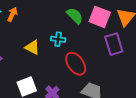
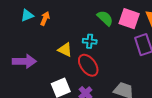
red ellipse: (76, 64) -> (88, 65), moved

